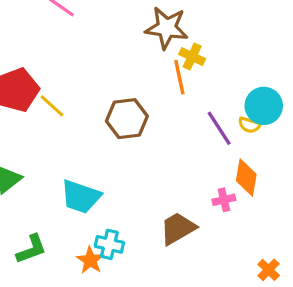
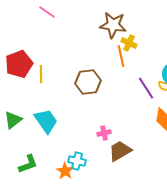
yellow line: (52, 106) -> (41, 74), turned 48
cyan trapezoid: (81, 197) -> (46, 121), moved, turned -144
pink cross: (224, 200) -> (104, 133), moved

